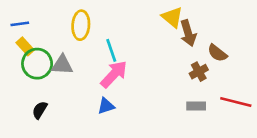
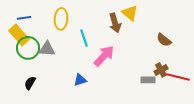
blue line: (20, 24) -> (24, 18), moved
brown arrow: (188, 33) -> (115, 23), moved
yellow rectangle: (25, 46) -> (19, 35), size x1.5
brown cross: (199, 72) -> (161, 70), moved
pink arrow: (114, 74) -> (104, 56), moved

